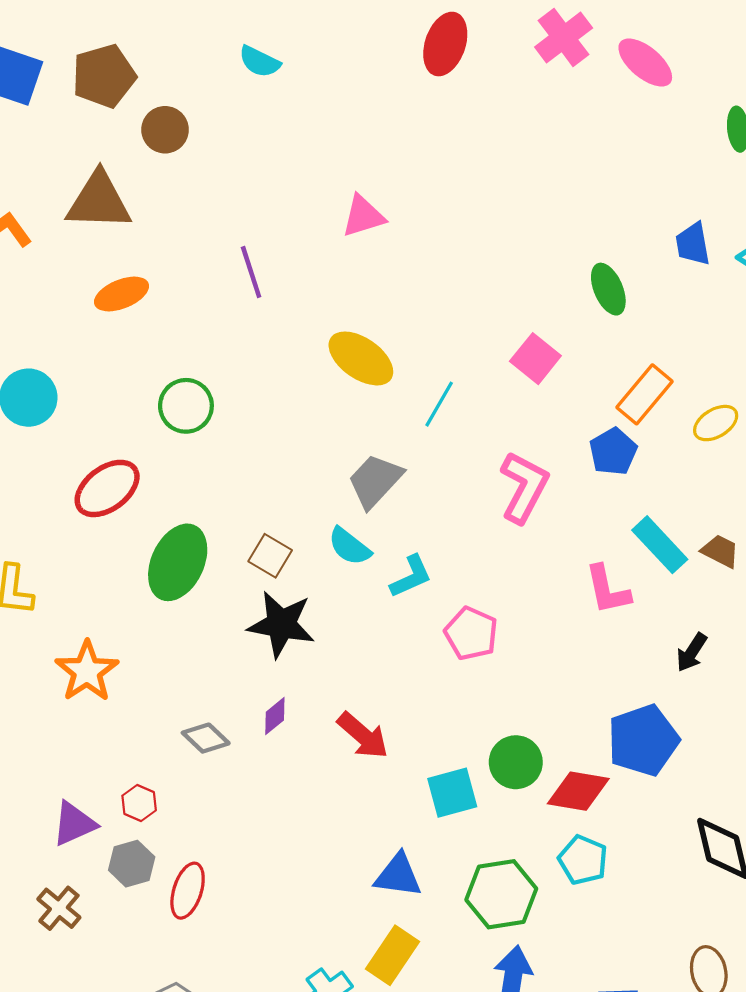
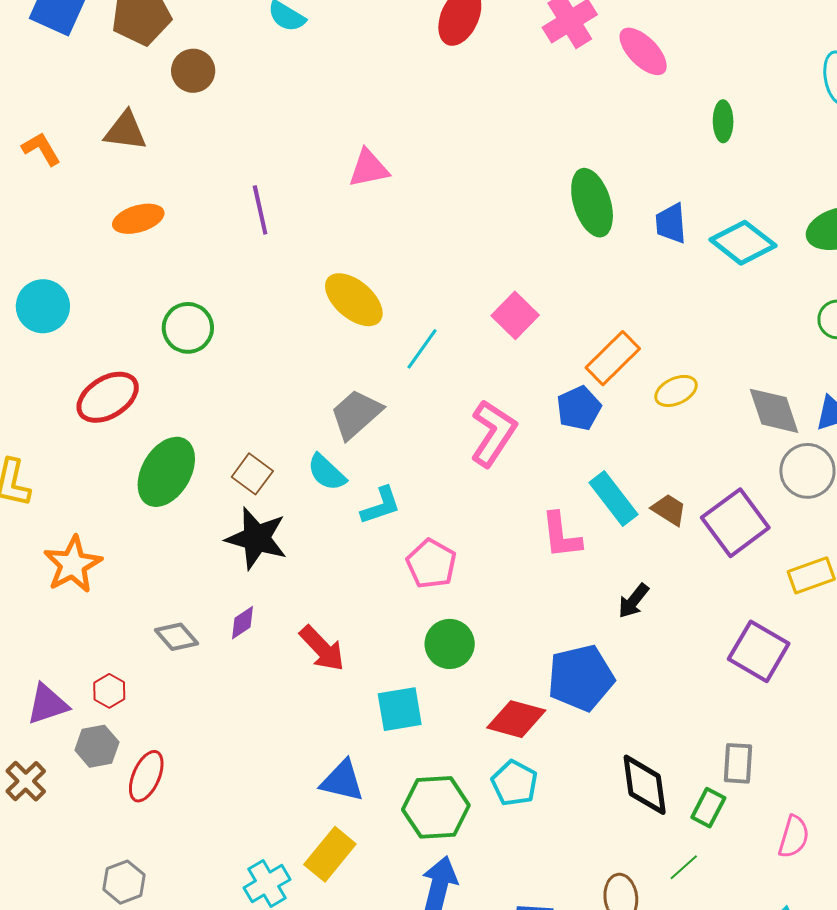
brown triangle: (99, 201) -> (125, 131), size x0.7
green ellipse: (608, 289) -> (592, 203), moved, size x1.4
green circle: (516, 762) -> (450, 644), moved

